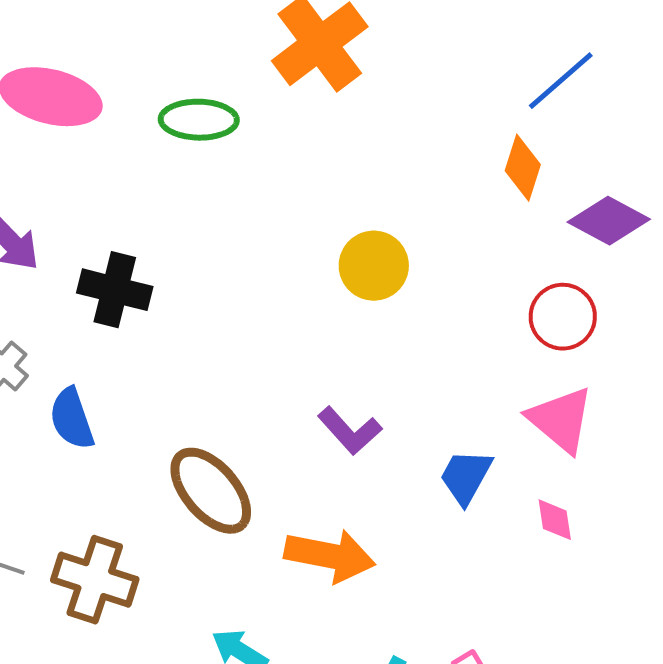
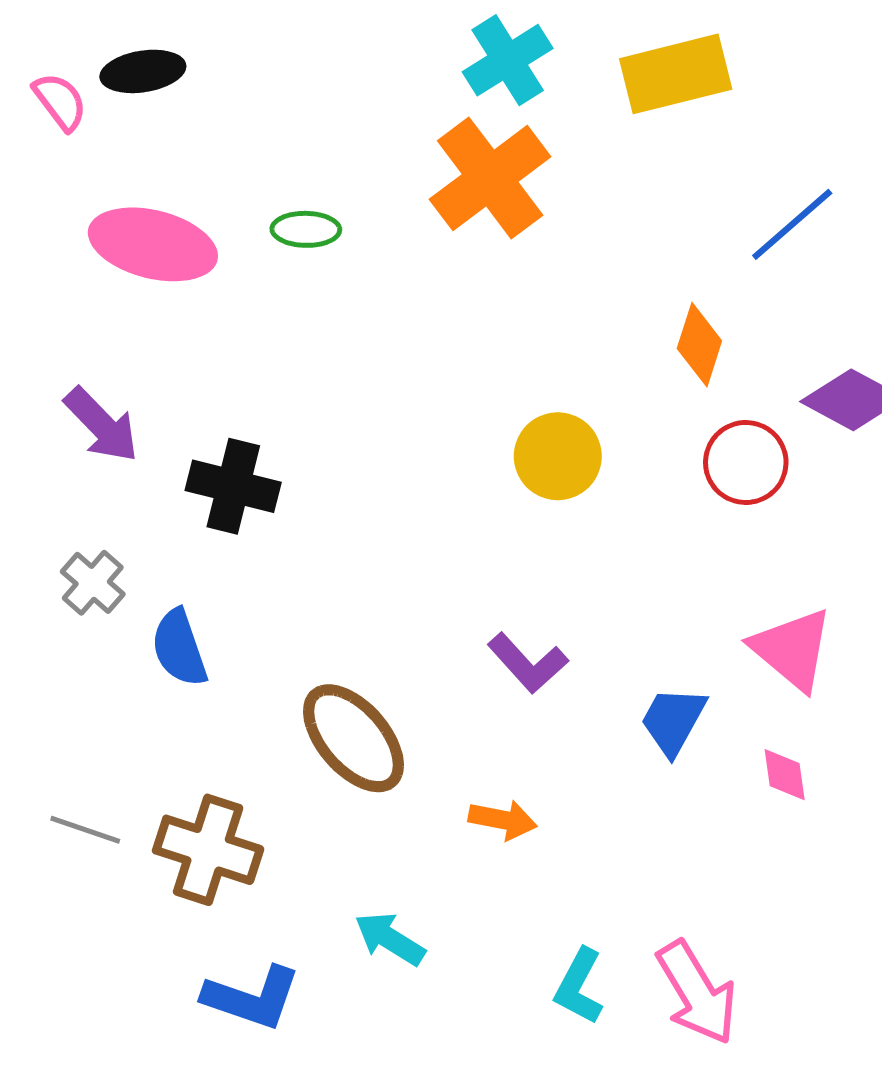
green ellipse: (199, 120) -> (306, 229), moved, size x0.7
orange diamond: (523, 168) -> (699, 345), moved
red circle: (563, 317) -> (746, 462), moved
orange arrow: (330, 556) -> (503, 820), size x0.6

